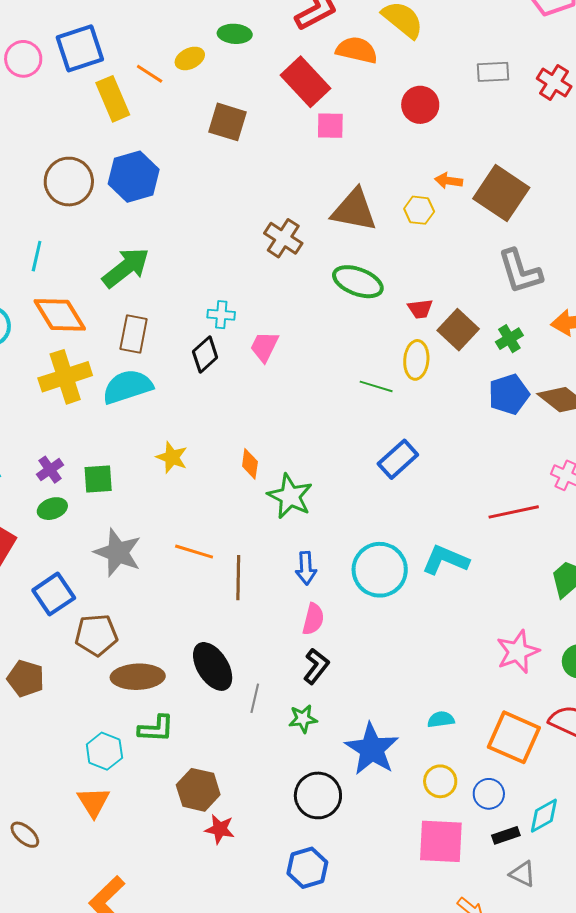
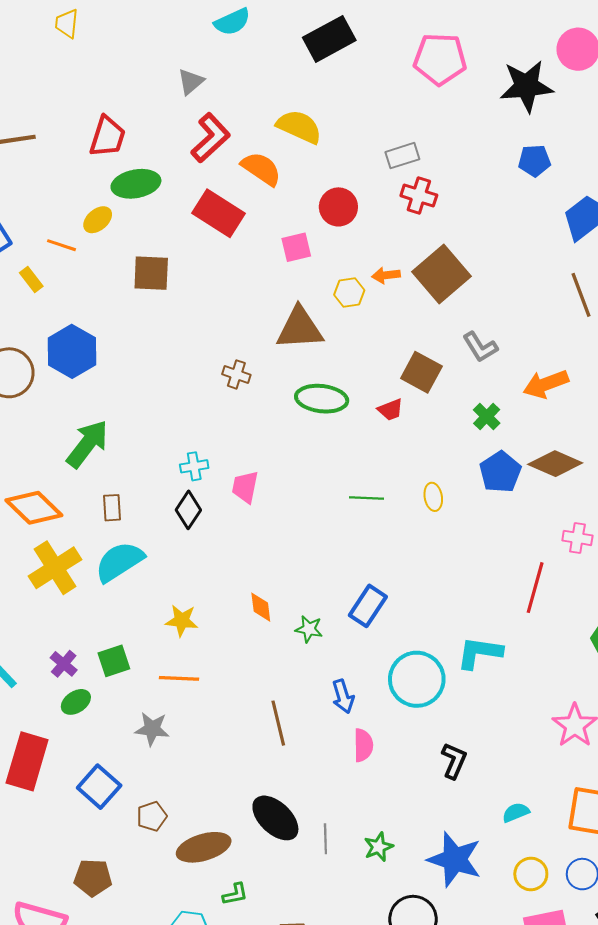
green ellipse: (235, 34) -> (136, 184), size x1.4
orange semicircle: (357, 50) -> (261, 169), turned 36
red cross: (554, 82) -> (419, 195), moved
yellow rectangle: (113, 99) -> (31, 279), size x0.6
pink square: (330, 126) -> (296, 247), moved
brown square: (501, 193) -> (441, 274), turned 30
yellow hexagon: (419, 210) -> (349, 293), moved
brown cross: (283, 238) -> (236, 374), size x0.7
gray L-shape: (520, 271) -> (480, 347), size x0.7
brown square: (458, 330) -> (421, 372), moved
brown rectangle: (134, 334) -> (112, 508), size x0.7
yellow ellipse: (416, 360) -> (433, 497), moved, size x0.7
blue rectangle: (398, 459) -> (368, 606), moved
green star: (290, 496) -> (309, 629), size x0.6
red line: (514, 512) -> (535, 588), turned -48
gray star: (118, 552) -> (152, 729), size x0.7
orange line: (194, 552) -> (179, 678), moved
brown pentagon: (96, 635) -> (152, 816), size x0.7
black L-shape: (316, 666) -> (454, 761), moved
green L-shape: (156, 729) -> (235, 894), size x0.7

